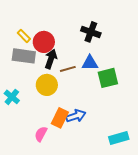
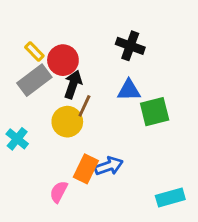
gray rectangle: (24, 56) -> (34, 80), turned -45
brown line: (68, 69) -> (84, 106), moved, turned -49

